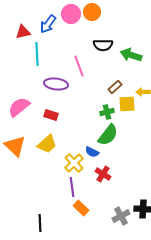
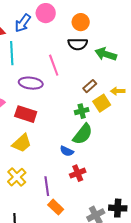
orange circle: (92, 12) -> (81, 22), moved
yellow square: (127, 104) -> (102, 103), turned -30
red rectangle: (51, 115) -> (26, 114), size x1.5
yellow cross: (74, 163) -> (17, 177), moved
red cross: (103, 174) -> (78, 173), turned 35

